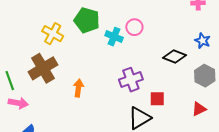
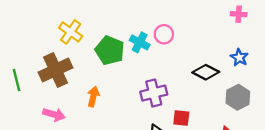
green pentagon: (87, 20) -> (110, 50), moved
pink arrow: (18, 103) -> (54, 114), moved

